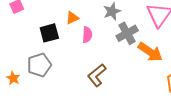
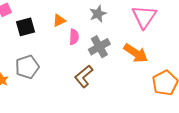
black square: (49, 33) -> (25, 27), moved
gray cross: (127, 33) -> (99, 47), moved

